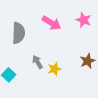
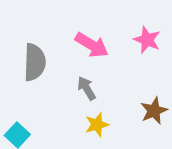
gray arrow: (38, 62) -> (87, 88), moved

